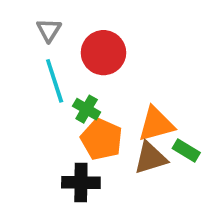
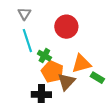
red circle: (103, 53) -> (66, 27), moved
brown triangle: (150, 158) -> (66, 82), moved, turned -30

